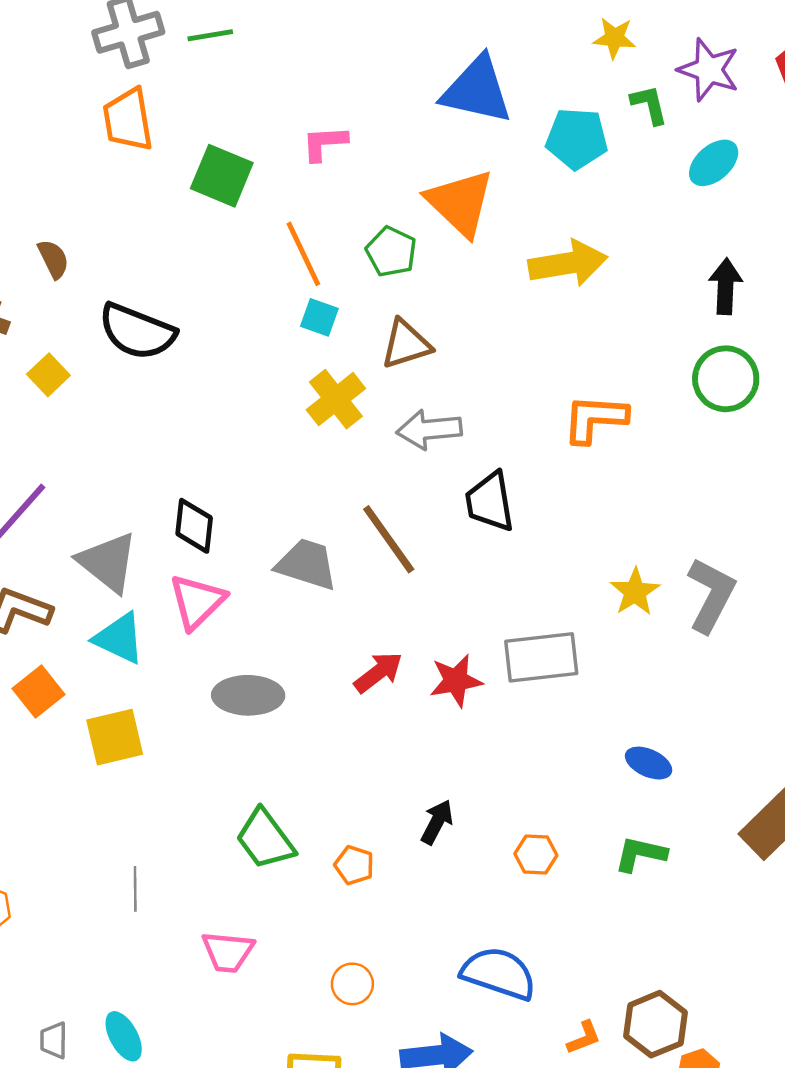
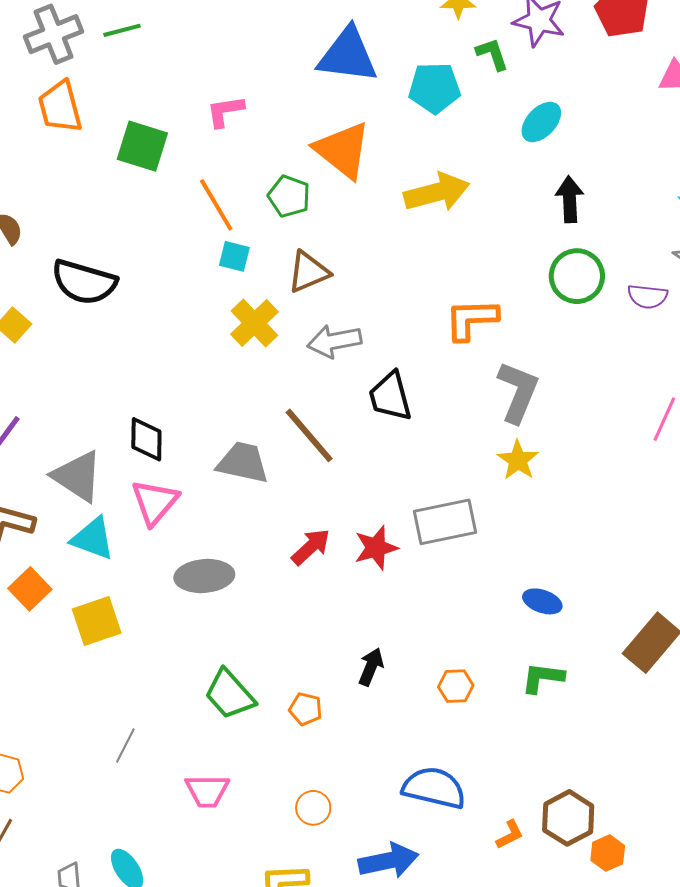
cyan ellipse: (714, 163) -> (541, 122), moved
gray L-shape: (711, 595) -> (518, 392), moved
gray line: (135, 889) -> (125, 746), turned 33

